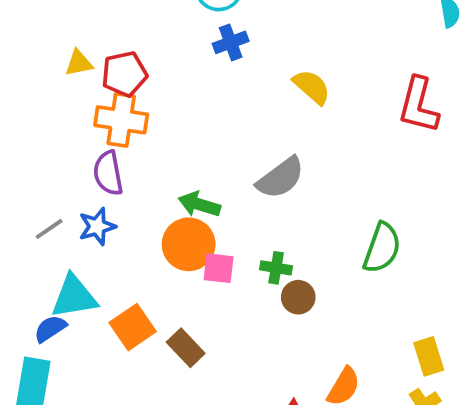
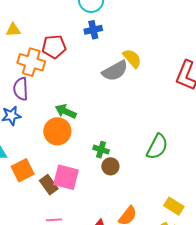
red pentagon: (124, 74) -> (54, 47), moved
gray semicircle: (280, 178) -> (115, 71), moved
pink square: (219, 268) -> (66, 177), moved, size x1.5
yellow rectangle: (429, 356) -> (174, 206), turned -48

